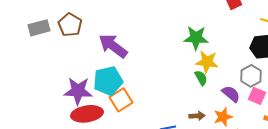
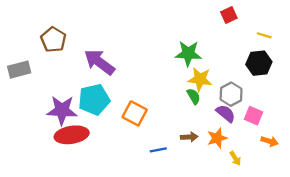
gray rectangle: (39, 28) -> (19, 70), moved
gray hexagon: (251, 76) -> (231, 94), moved
orange square: (121, 100) -> (135, 113), moved, turned -30

